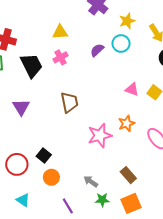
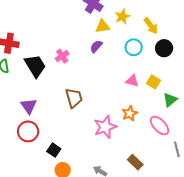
yellow triangle: (60, 32) -> (102, 26), moved
cyan circle: (121, 43) -> (134, 47), moved
red circle: (17, 164) -> (28, 131), moved

